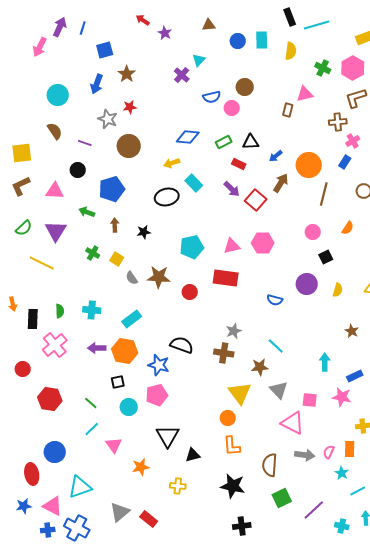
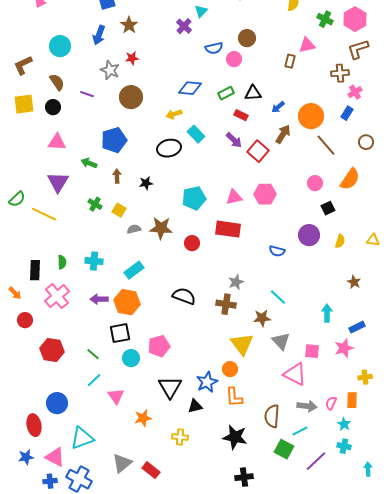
black circle: (78, 170) -> (53, 107), moved
brown L-shape: (21, 186) -> (23, 65), moved
brown line: (324, 194) -> (326, 145), turned -55
green semicircle: (24, 228) -> (17, 199), moved
orange semicircle: (348, 228) -> (350, 179), size x1.6
gray semicircle: (132, 278) -> (134, 229), turned 112
orange arrow: (13, 304) -> (15, 293), moved, turned -32
blue star: (159, 365) -> (207, 382), moved, turned 30
black square: (118, 382) -> (120, 333), size x1.5
pink star: (342, 397) -> (344, 348), turned -30
cyan line: (358, 491) -> (300, 431), moved
green square: (282, 498) -> (284, 449), turned -36
cyan cross: (342, 526) -> (344, 446), moved

